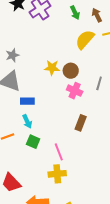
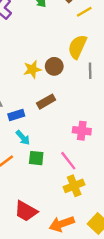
yellow semicircle: (85, 40) -> (77, 47), moved
pink cross: (75, 91) -> (82, 131), moved
brown rectangle: (81, 123) -> (46, 102), moved, turned 56

